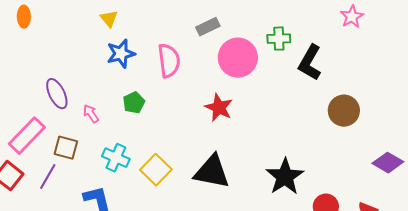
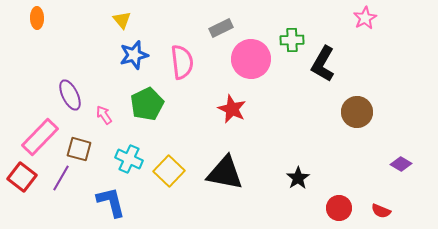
green pentagon: (134, 103) -> (147, 104), size x1.5
purple diamond: (388, 163) -> (401, 164), size x0.7
black star: (285, 177) -> (298, 178), size x0.6

